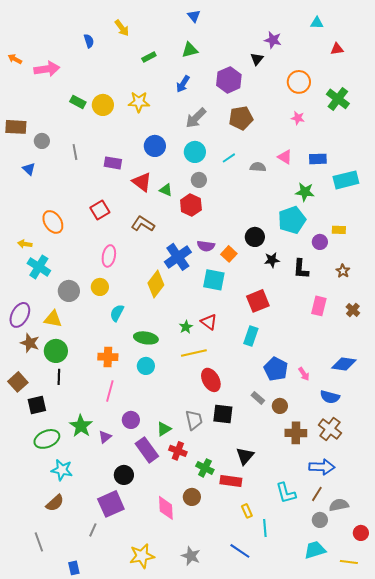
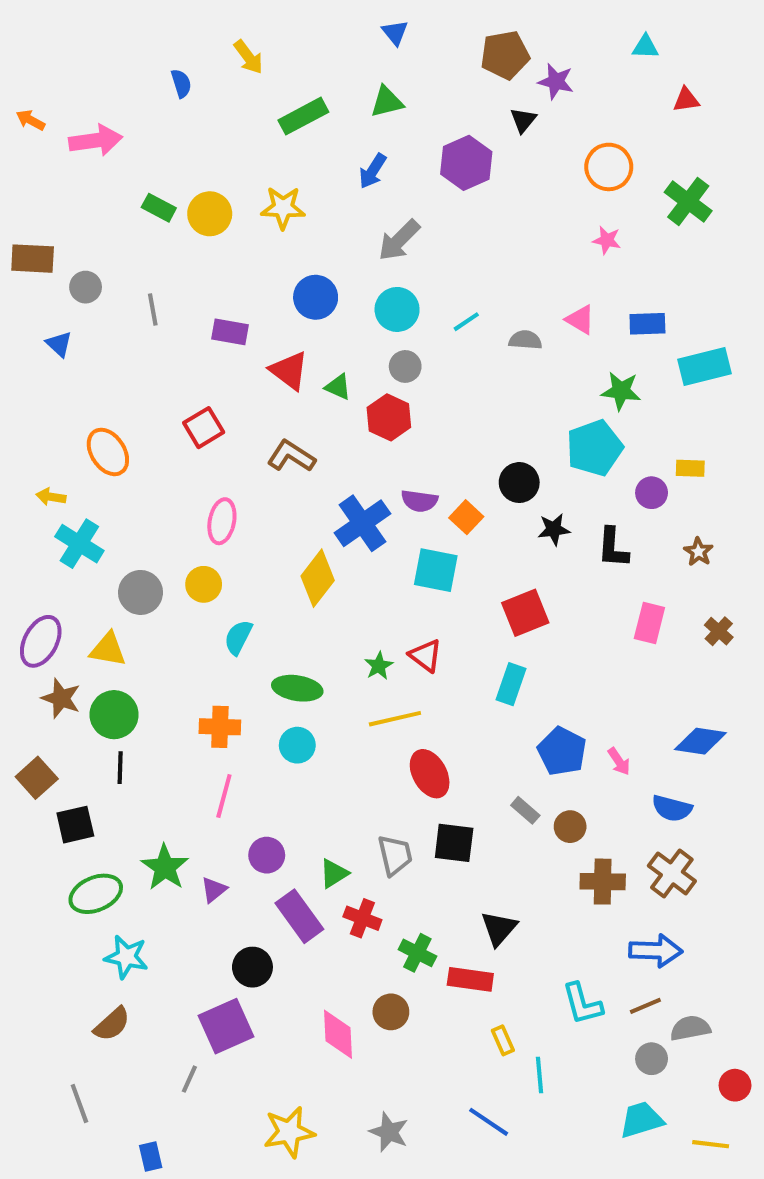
green rectangle: (149, 57) -> (303, 116), size x1.6
brown pentagon: (241, 118) -> (505, 55), moved
brown line: (317, 494) -> (645, 1006), turned 35

